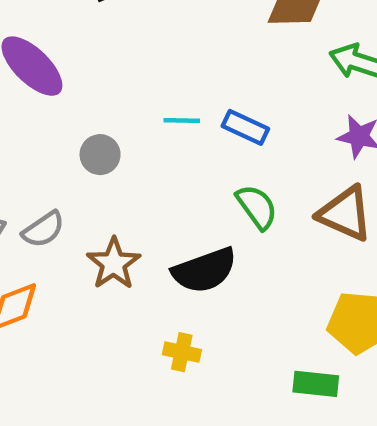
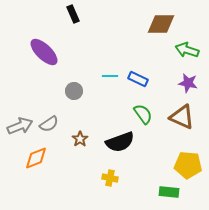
brown star: (114, 264) -> (80, 139), size x0.7

